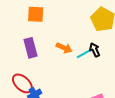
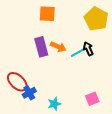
orange square: (36, 14) -> (47, 14), moved
purple rectangle: (31, 48) -> (41, 47), moved

